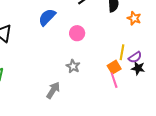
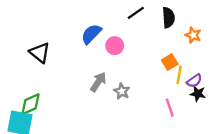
pink circle: (77, 33) -> (115, 46), moved
orange square: (114, 67) -> (170, 62), moved
gray arrow: (53, 90) -> (98, 82), moved

